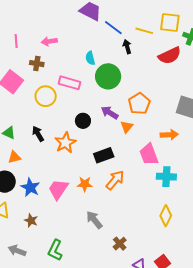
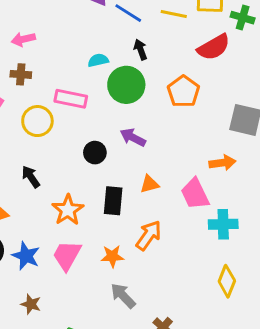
pink arrow: (49, 41) -> (23, 39), moved
black arrow: (127, 47) -> (140, 50), moved
cyan semicircle: (90, 58) -> (98, 60), turned 96
orange pentagon: (139, 104) -> (183, 91), moved
orange triangle: (127, 127) -> (149, 184), moved, turned 40
orange star: (65, 143) -> (68, 210), moved
black rectangle: (104, 155) -> (113, 201), moved, turned -60
orange star: (85, 184) -> (112, 256), moved

